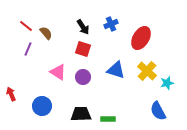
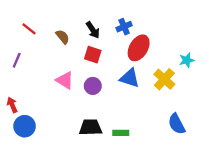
brown semicircle: (46, 33) -> (63, 37), moved
red ellipse: (141, 38) -> (139, 48), moved
purple line: (28, 49) -> (17, 60), moved
cyan star: (167, 83) -> (187, 60), moved
blue circle: (42, 106) -> (25, 126), moved

